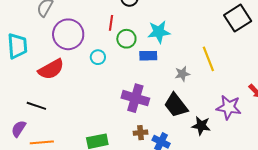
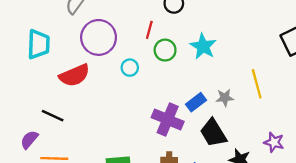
cyan star: (159, 32) -> (203, 46), turned 30
blue rectangle: (148, 56) -> (196, 102), moved, turned -42
purple star: (229, 107) -> (274, 142), size x0.7

